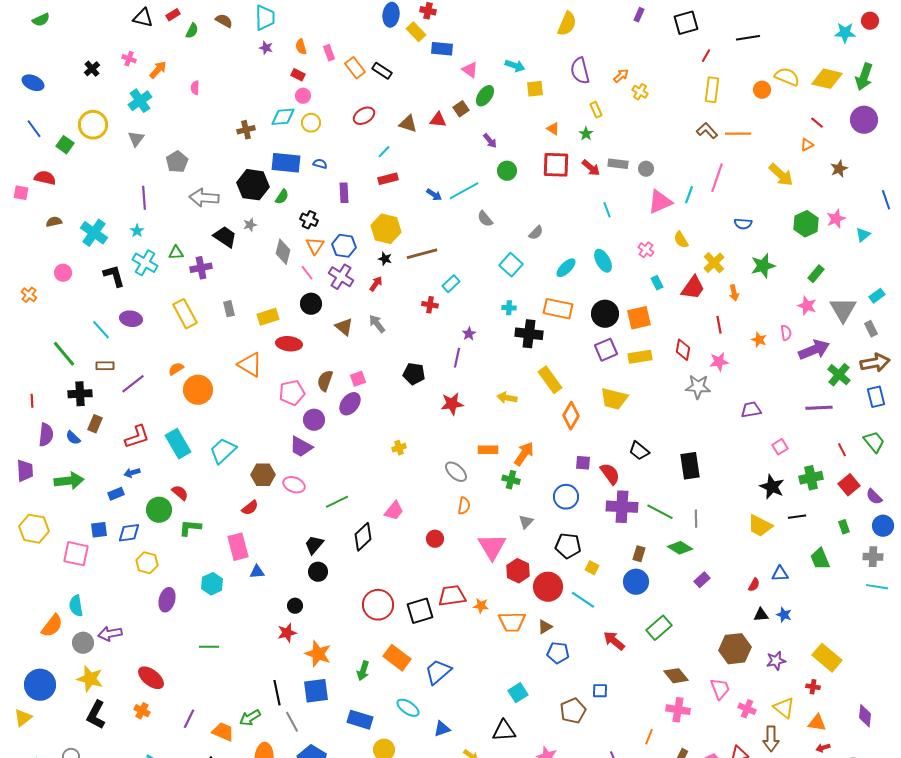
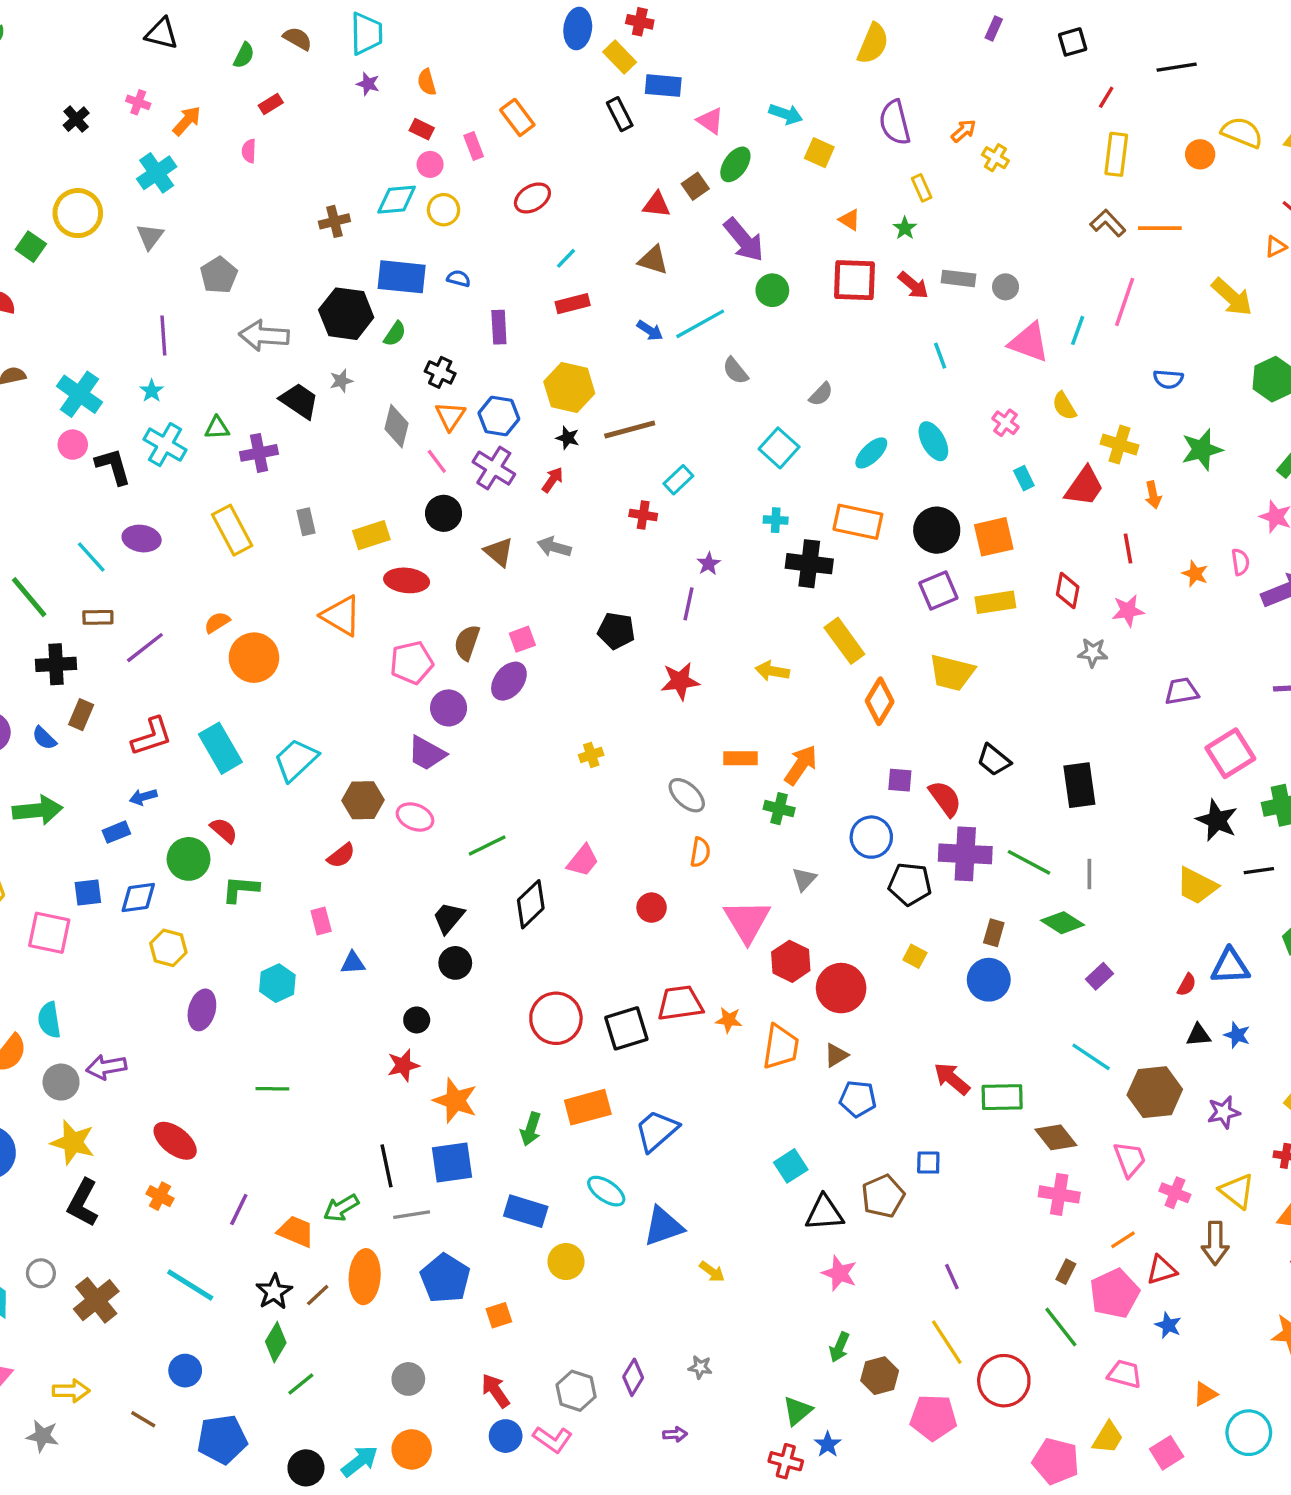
red rectangle: (173, 15) -> (271, 104), moved
black square: (686, 23) -> (1073, 42), size x0.7
pink rectangle: (329, 53) -> (474, 146), moved
black rectangle: (382, 71) -> (620, 114), moved, turned 30
yellow square: (535, 89) -> (819, 153), turned 30
brown triangle: (408, 124) -> (653, 260), moved
purple arrow: (490, 141) -> (744, 240), size x1.8
pink triangle: (660, 202) -> (1029, 342), turned 44
yellow cross: (714, 263) -> (1120, 445), turned -30
pink circle: (63, 273) -> (73, 445), moved
gray arrow: (377, 324) -> (554, 547), turned -36
gray star: (698, 387) -> (1093, 653), size x0.7
pink square: (780, 447) -> (1230, 753), size x1.8
black pentagon: (568, 546) -> (910, 884), moved
pink rectangle: (238, 547) -> (321, 921), size x0.6
blue triangle: (780, 574) -> (1230, 966), size x1.4
cyan line: (583, 600) -> (1091, 1057), moved
orange trapezoid: (512, 622) -> (781, 1047), turned -80
green rectangle: (659, 628) -> (1002, 1097), moved, turned 40
orange rectangle: (397, 658) -> (588, 1107), turned -52
gray line: (292, 722) -> (412, 1215), turned -70
blue triangle: (442, 729) -> (663, 1226), size x1.5
black triangle: (504, 731) -> (824, 1213), moved
orange line: (649, 737) -> (1123, 1240), moved, turned 35

